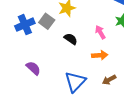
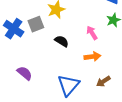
gray square: (47, 21) -> (36, 24), turned 35
blue cross: (25, 25) -> (14, 29), turned -30

